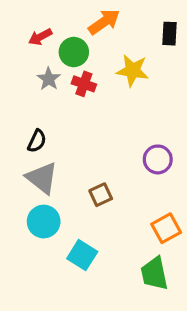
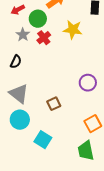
red cross: (84, 84) -> (44, 38), turned 32
black semicircle: (37, 141) -> (16, 62), moved

